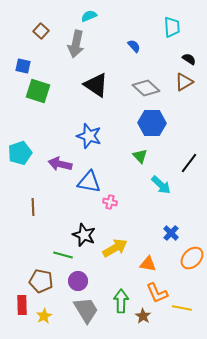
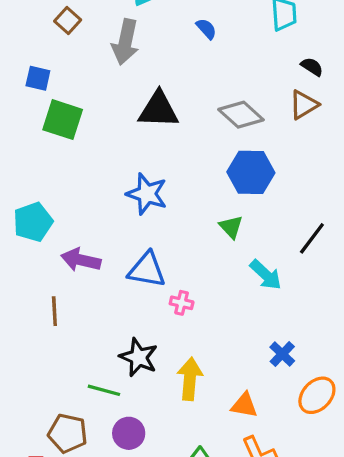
blue semicircle: (134, 46) -> (206, 29), moved
black triangle: (96, 85) -> (158, 110), turned -32
purple arrow: (60, 164) -> (81, 260), moved
yellow arrow: (115, 248) -> (190, 379), turned -55

